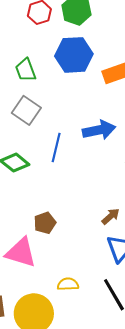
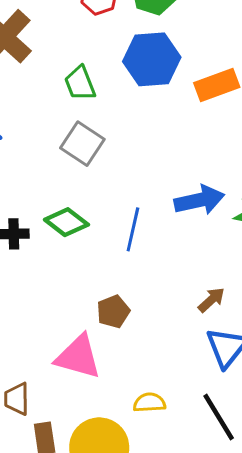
blue arrow: (99, 130) -> (199, 200), moved
blue line: (56, 147) -> (133, 229), moved

